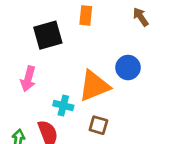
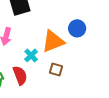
cyan cross: (63, 105) -> (31, 55), turned 32

